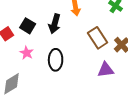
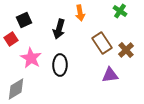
black square: (28, 26) -> (24, 20), moved, turned 35
pink star: (27, 53) -> (31, 58), size x1.5

